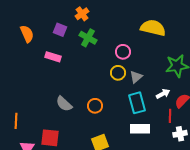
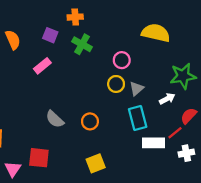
orange cross: (82, 14) -> (75, 17), turned 32
pink rectangle: (53, 57) -> (42, 66), turned -56
white arrow: (163, 94) -> (167, 99), moved
red line: (170, 116) -> (175, 133), turned 48
white rectangle: (140, 129) -> (153, 143), moved

